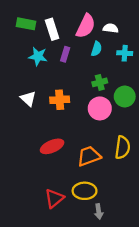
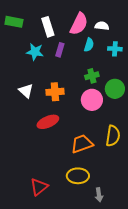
green rectangle: (26, 24) -> (14, 22), moved
red ellipse: (52, 146) -> (48, 122), moved
red triangle: (54, 198) -> (39, 187), moved
gray arrow: (99, 211) -> (99, 195), moved

